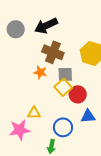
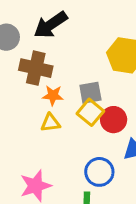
brown cross: (53, 52) -> (36, 68), moved
yellow triangle: (34, 113) -> (50, 123), moved

